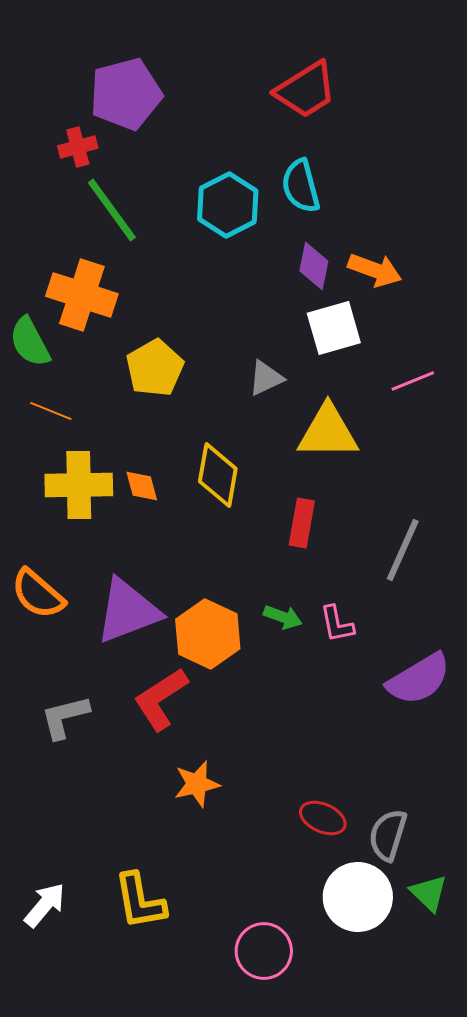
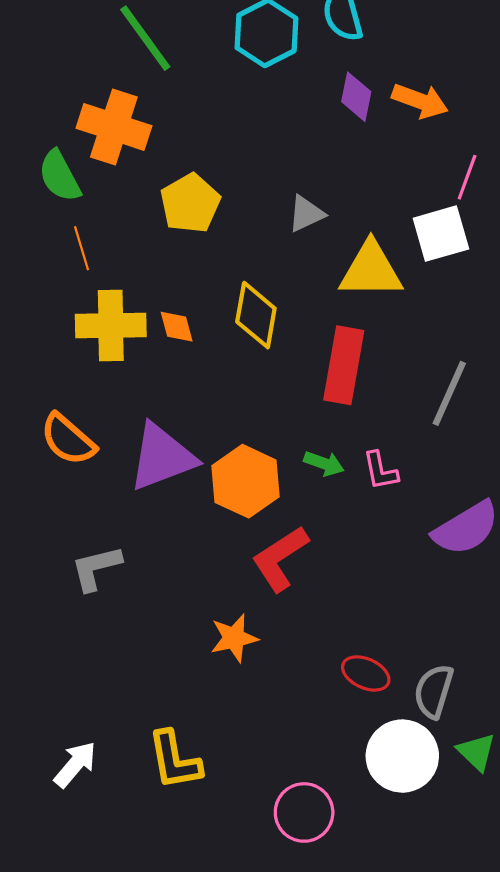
white square: (334, 328) -> (441, 234), moved
pink line: (413, 381) -> (467, 177), moved, turned -48
orange line: (51, 411) -> (81, 248), turned 51
red rectangle: (302, 523) -> (344, 365), size x1.5
red L-shape: (161, 699) -> (280, 559), moved

